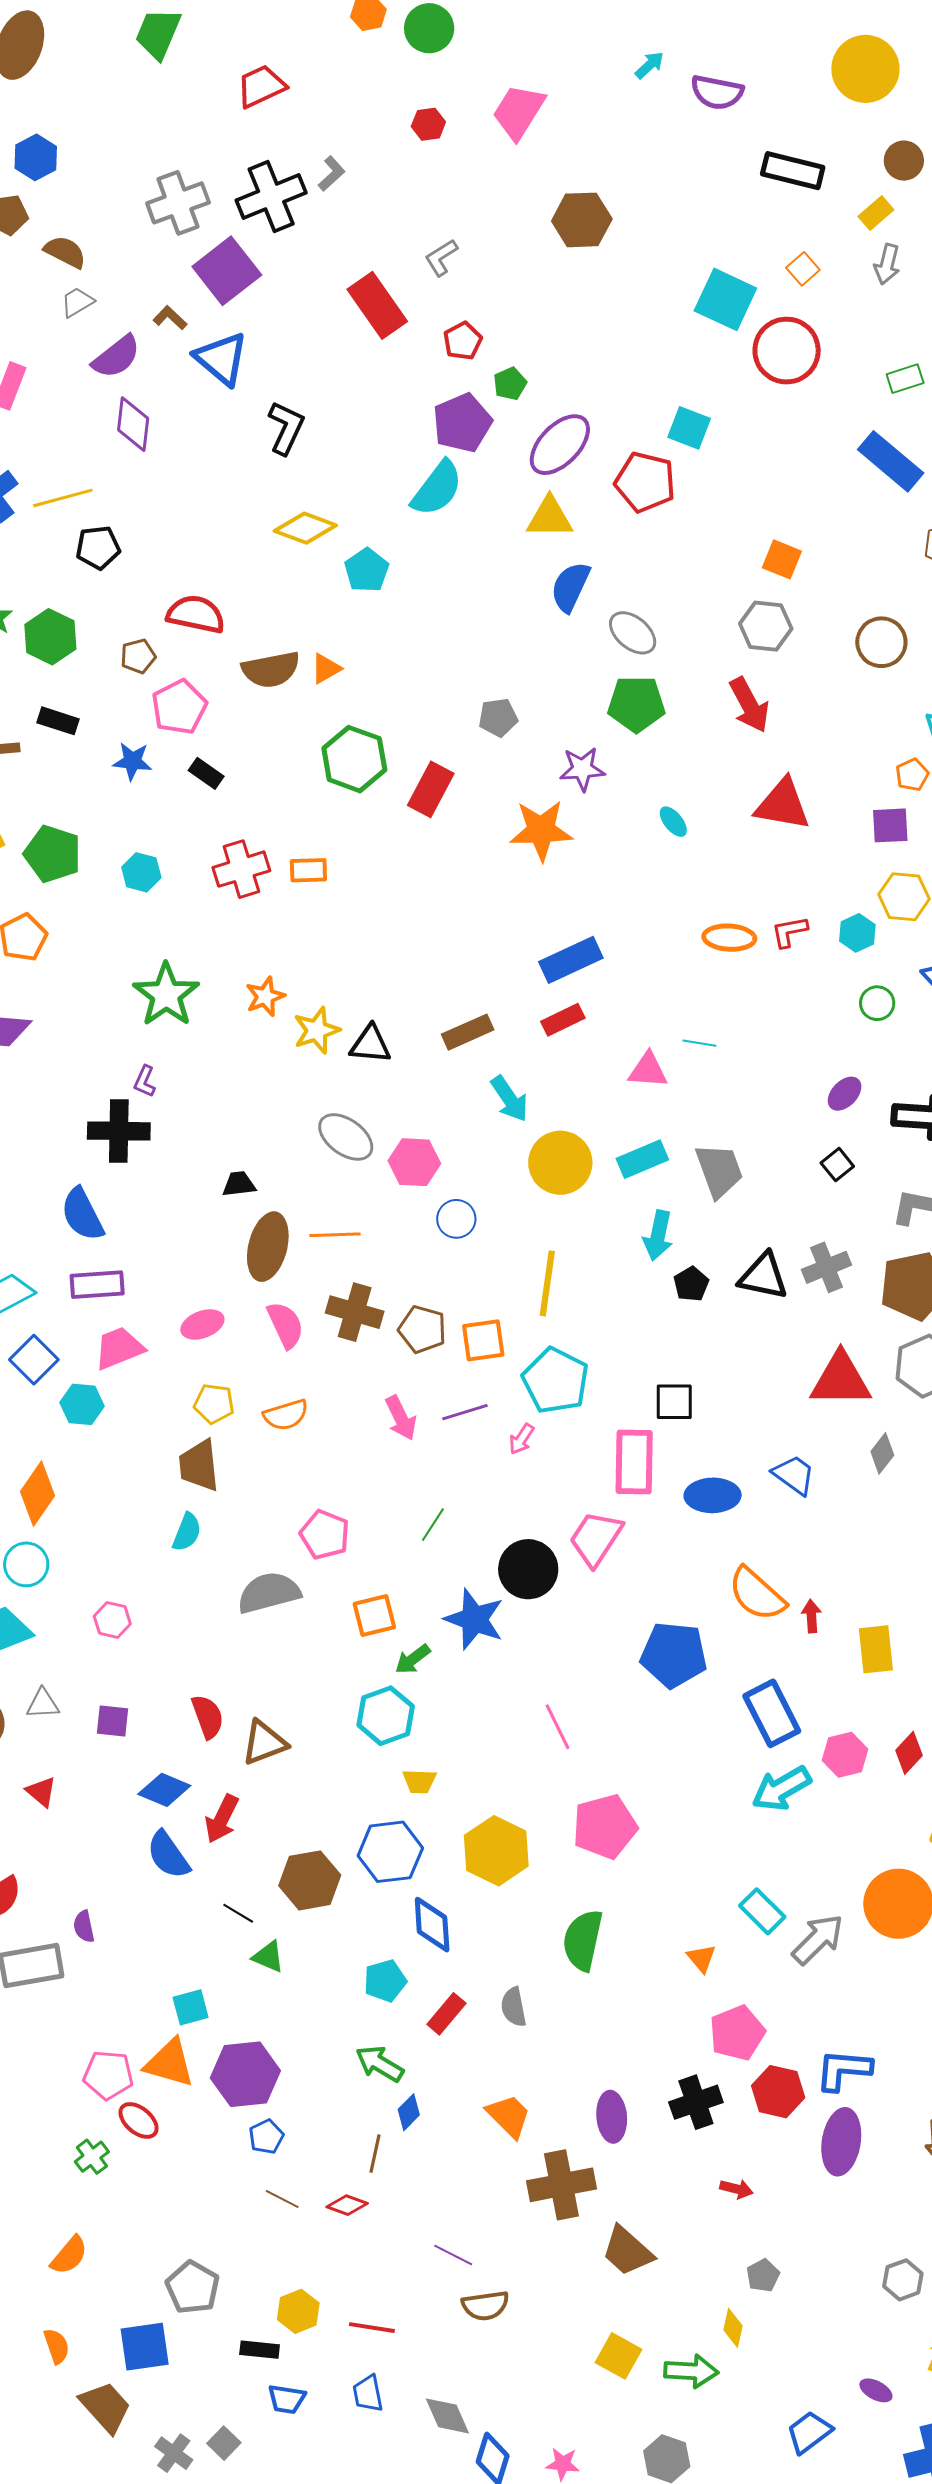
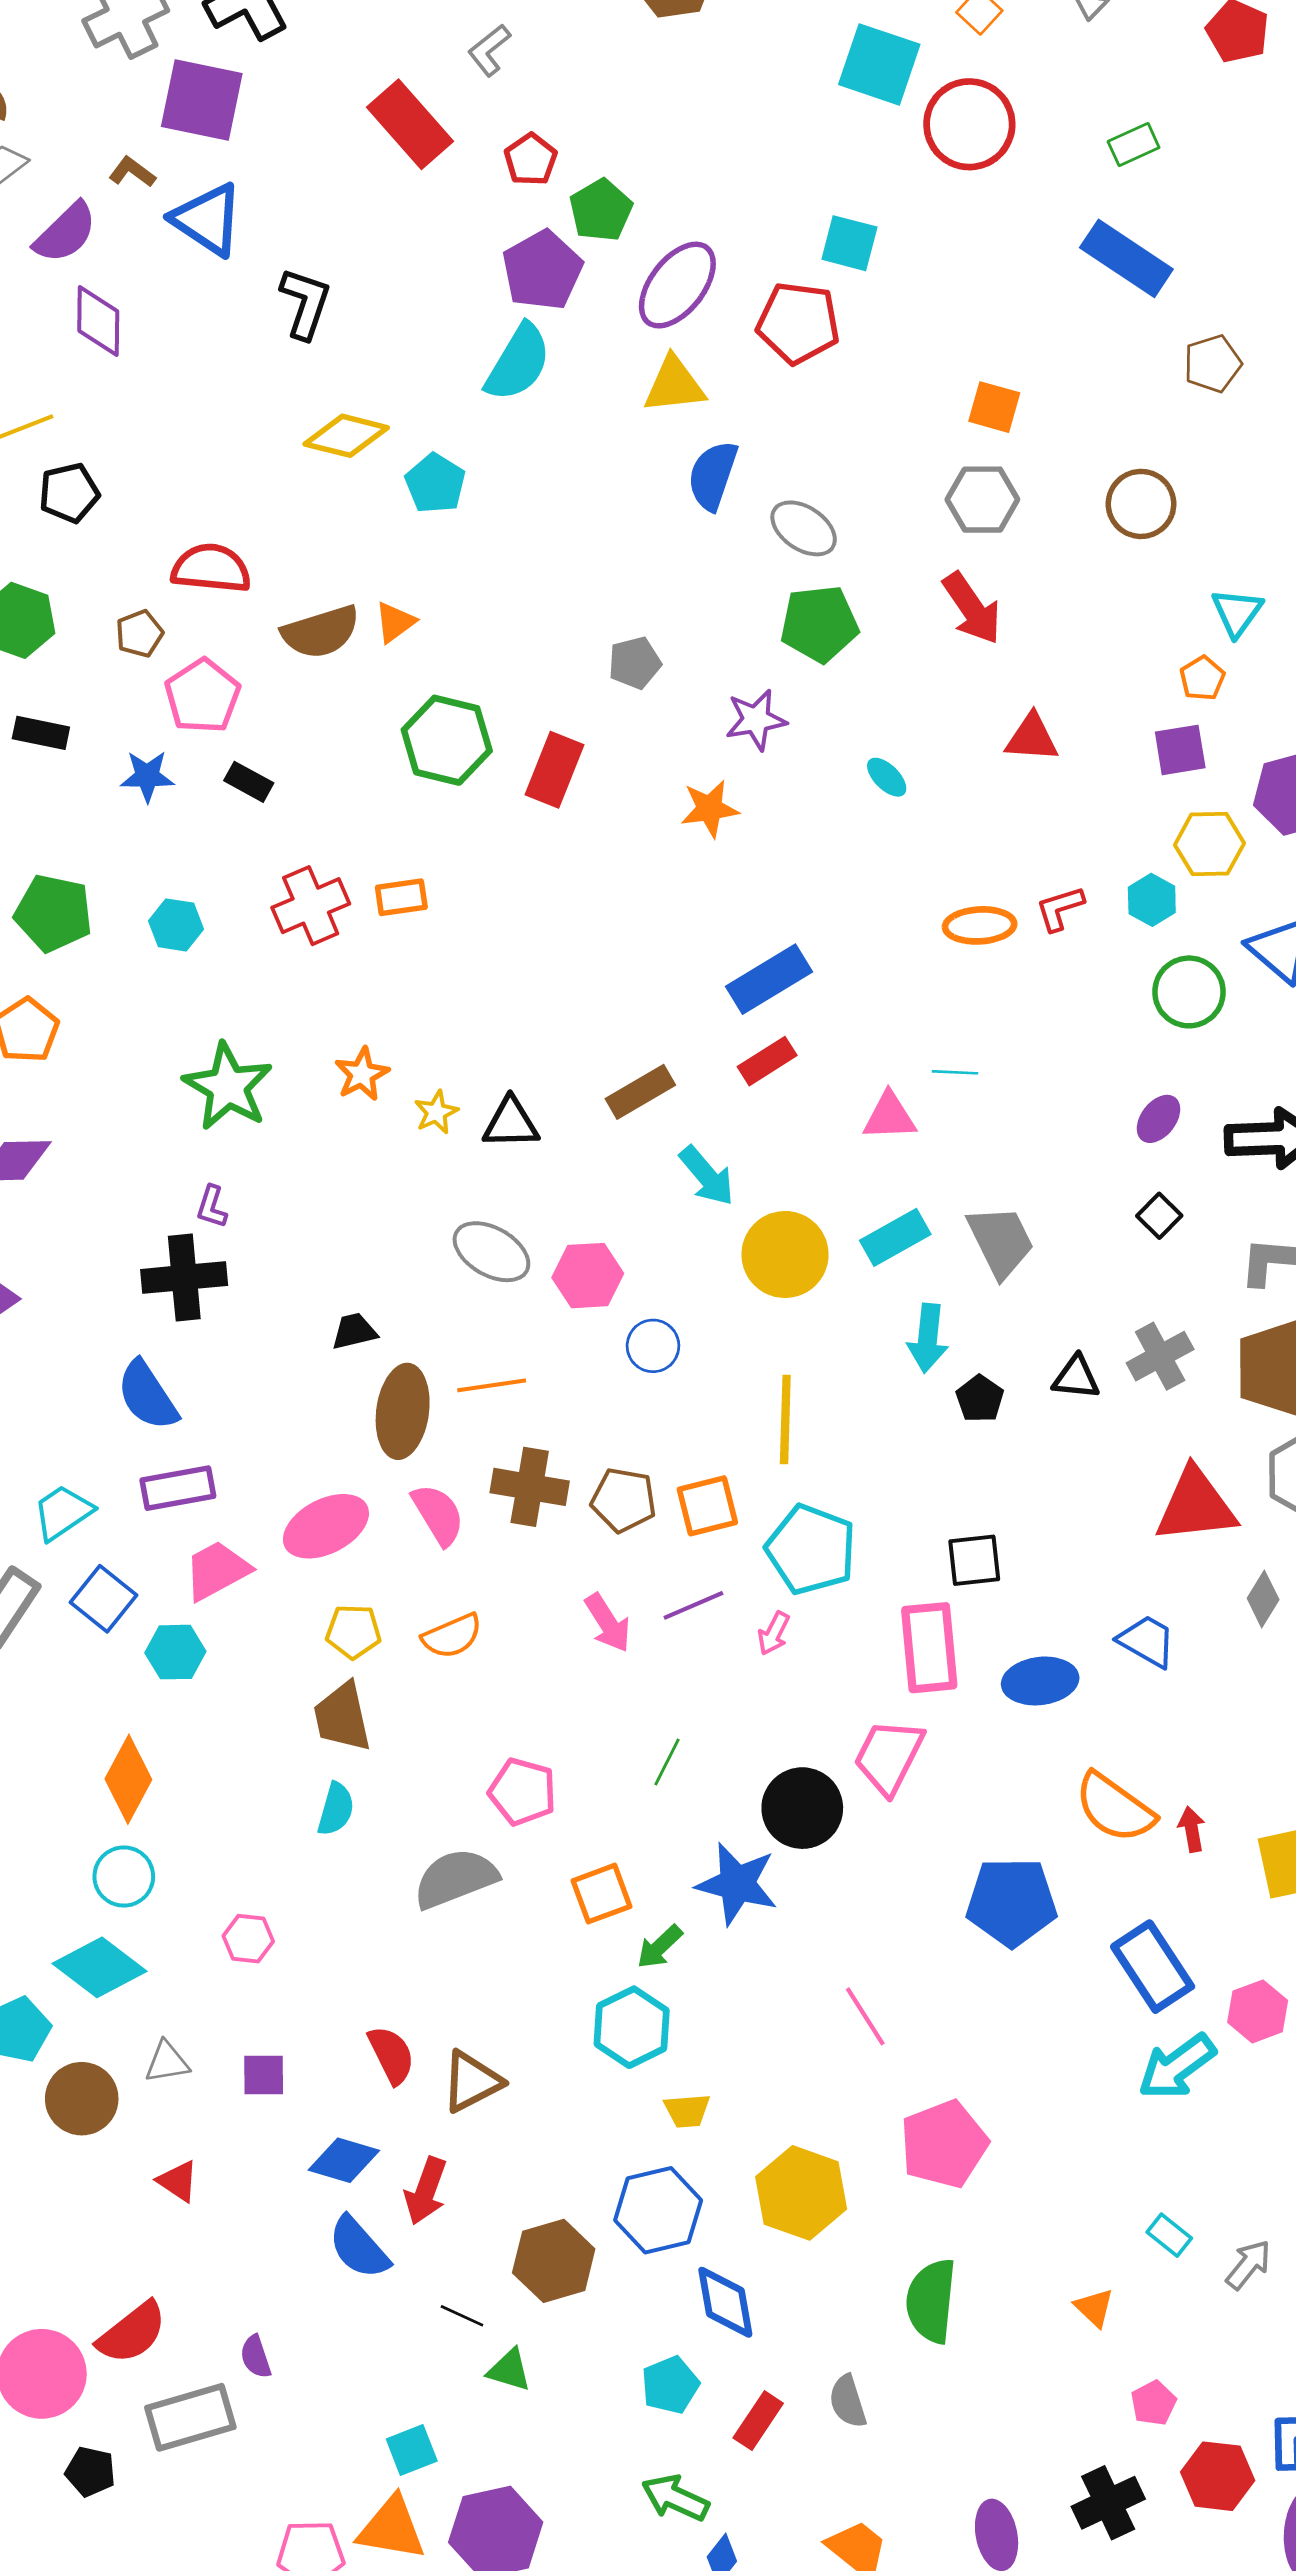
purple square: (227, 271) -> (202, 100), turned -34
green pentagon: (510, 384) -> (601, 210), size x1.4
red triangle: (783, 805) -> (1032, 738), size x0.7
orange star: (541, 830) -> (710, 809), size x0.7
green circle: (877, 1003) -> (1189, 992), size x1.5
yellow star: (317, 1030) -> (436, 1112), size x0.7
black triangle: (763, 1276) -> (1076, 1378), size x0.7
pink ellipse: (202, 1324) -> (326, 1526), size x1.5
cyan rectangle: (762, 1911) -> (1169, 2235), size x0.7
gray arrow: (818, 1939) -> (1248, 2265), size x0.7
pink pentagon: (737, 2033) -> (1153, 2403), size x0.6

